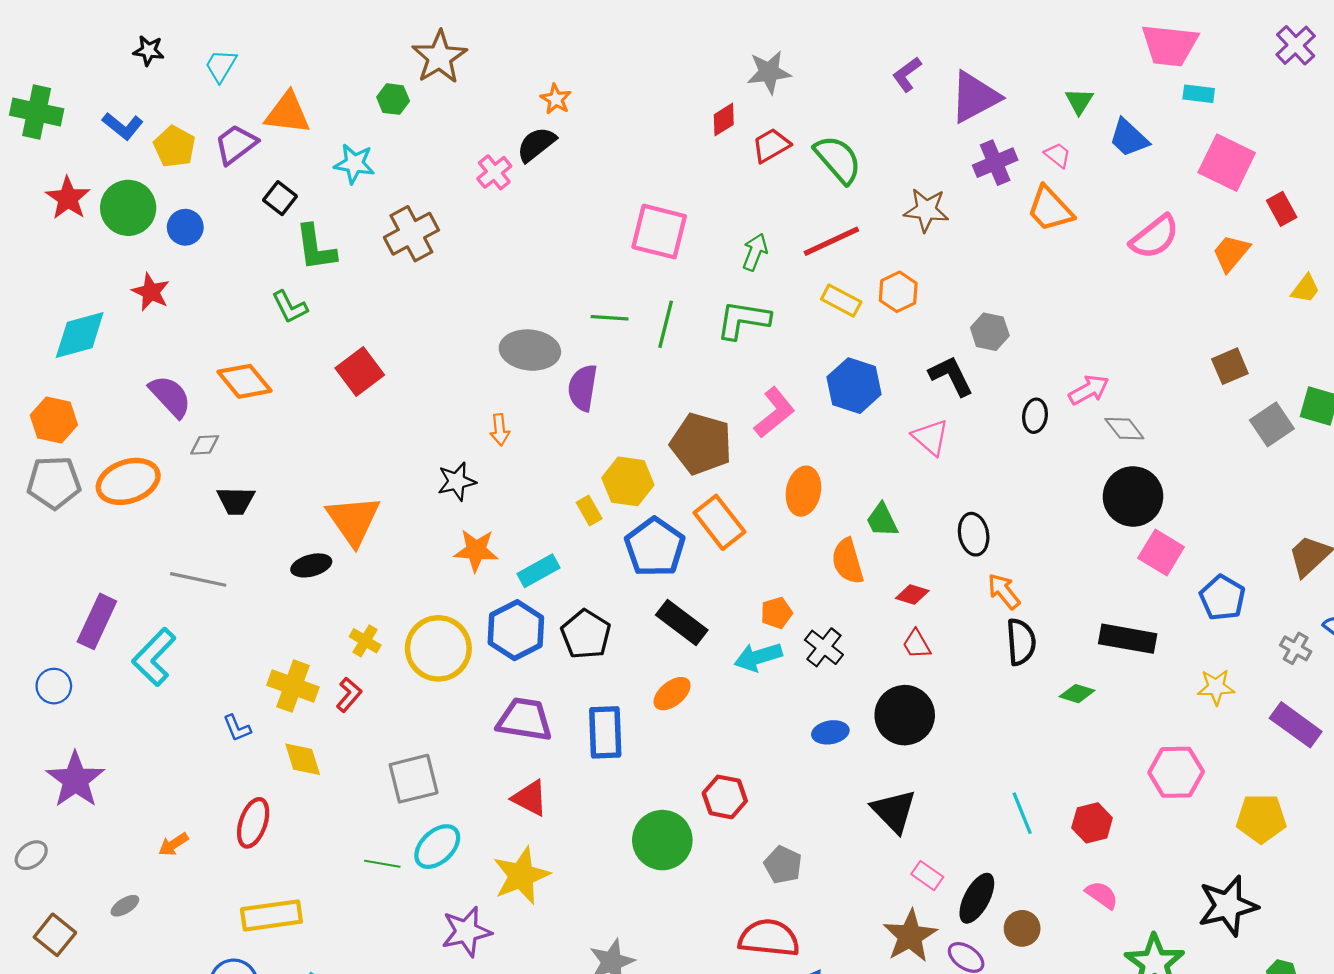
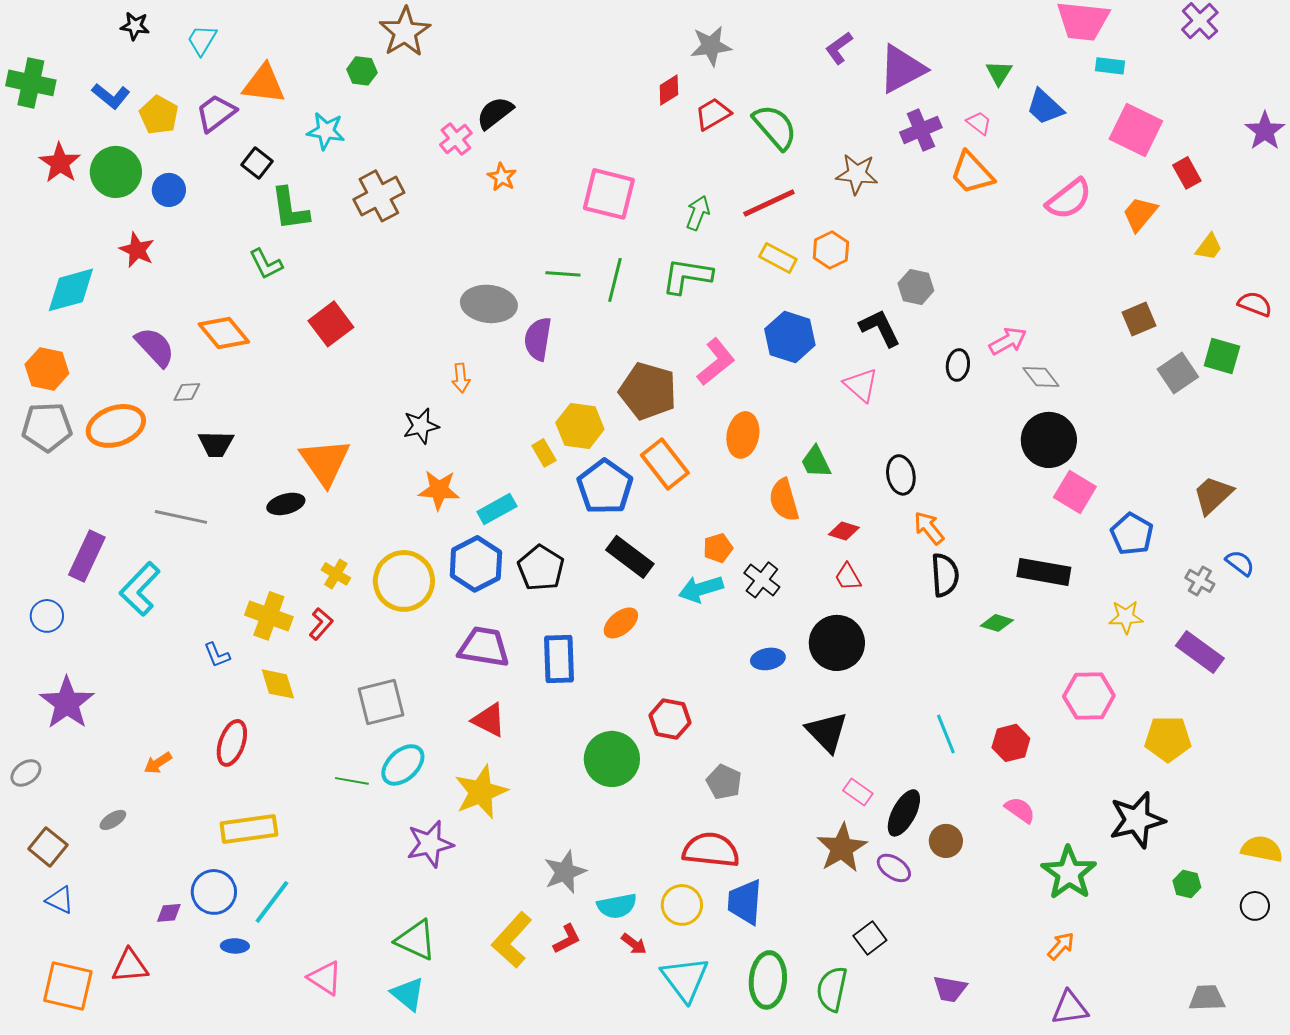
orange star: (556, 99) -> (502, 177), moved

